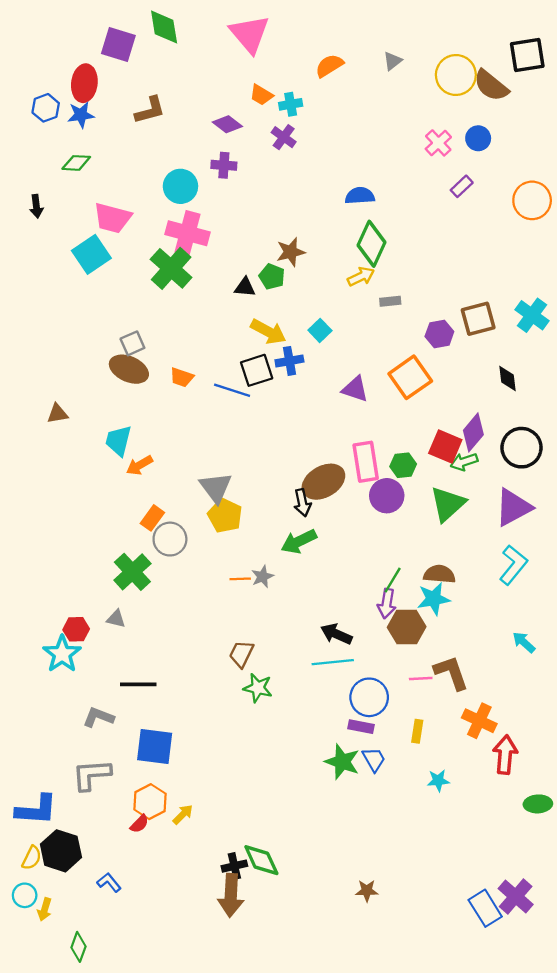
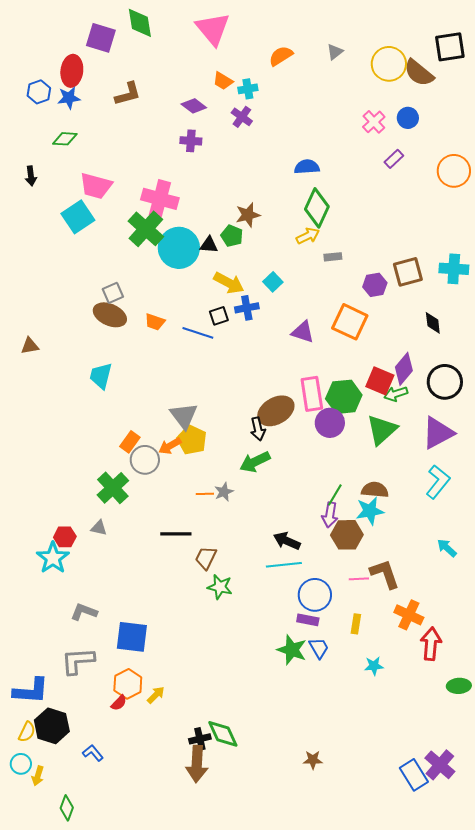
cyan circle: (180, 186) -> (179, 248), moved, size x1.4
cyan cross: (532, 315) -> (454, 269), turned -32
black square: (257, 370) -> (219, 316), size x0.7
orange square: (410, 377) -> (350, 322), turned -30
brown triangle: (57, 414) -> (30, 346), moved
orange arrow: (139, 465) -> (170, 446), moved
green hexagon: (403, 465) -> (344, 397), size x1.6
black line: (138, 684) -> (176, 534), moved

